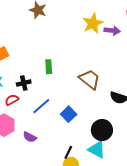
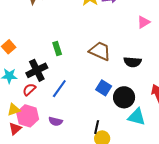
black cross: (24, 83) -> (37, 70), size x1.5
blue square: (69, 114) -> (104, 88), moved
cyan triangle: (97, 150) -> (137, 117), moved

